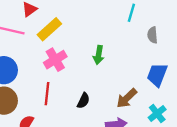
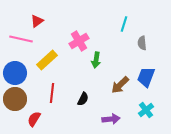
yellow rectangle: (49, 29) -> (47, 60), moved
pink cross: (55, 60) -> (79, 41), moved
brown arrow: (127, 98) -> (120, 85), moved

